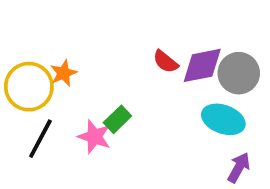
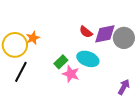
cyan ellipse: (223, 119) -> (88, 59), moved
pink star: (94, 137) -> (71, 74), moved

